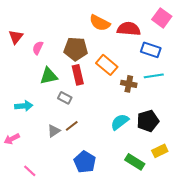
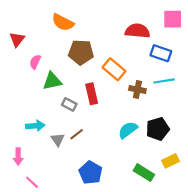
pink square: (162, 18) -> (173, 19), turned -36
orange semicircle: (100, 23) -> (63, 22), moved
pink semicircle: (38, 48) -> (35, 62), moved
red rectangle: (78, 75) -> (92, 94), moved
cyan arrow: (24, 106) -> (35, 126), moved
gray triangle: (54, 131) -> (58, 140), turned -32
pink arrow: (12, 139) -> (18, 157), moved, turned -63

